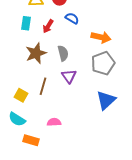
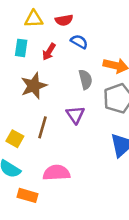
gray semicircle: (63, 53) -> (85, 79), moved
pink semicircle: (54, 122) -> (56, 173), size x1.5

